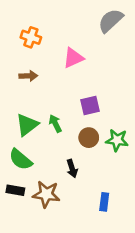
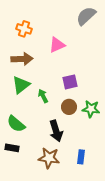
brown arrow: (28, 76) -> (22, 59), size x1.5
green triangle: (27, 125) -> (21, 85), moved
black arrow: (72, 168) -> (56, 131), size x1.5
brown star: (46, 194) -> (49, 158), moved

